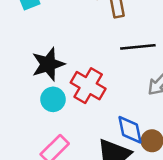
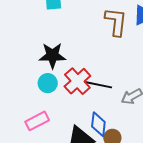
black line: (138, 47) -> (98, 85), moved

